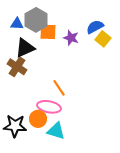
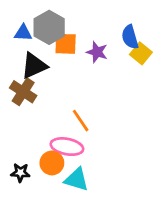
blue semicircle: (95, 27) -> (130, 37), turned -78
black star: (15, 126) -> (20, 173), size x0.6

